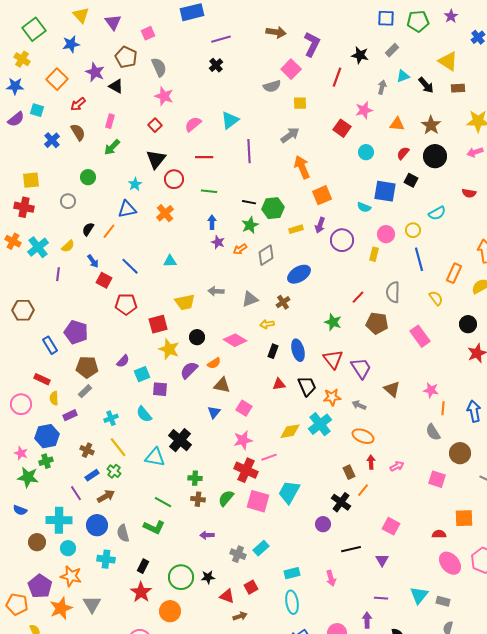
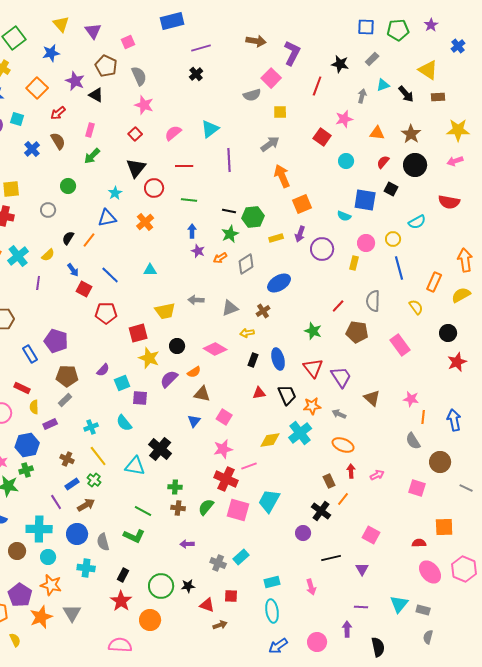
red semicircle: (469, 193) -> (449, 202), size x1.5
red square: (251, 587) -> (231, 596), turned 32

